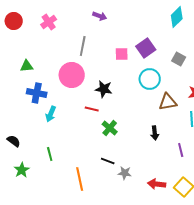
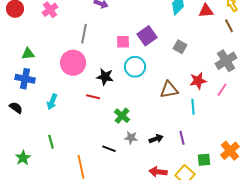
cyan circle: (150, 79) -> (135, 67), moved
blue cross: (37, 93) -> (25, 79), moved
green cross: (110, 128) -> (122, 116), moved
black arrow: (155, 133) -> (156, 139), moved, turned -104
black semicircle: (14, 141) -> (16, 108), moved
gray star: (125, 173) -> (131, 138), moved

